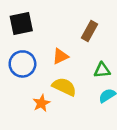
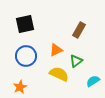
green triangle: (102, 70) -> (76, 61), moved, turned -32
orange star: (41, 103) -> (20, 87), moved

